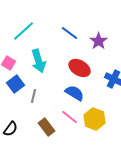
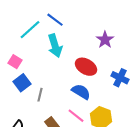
blue line: (70, 33) -> (55, 20), moved
cyan arrow: (39, 61) -> (55, 46), moved

